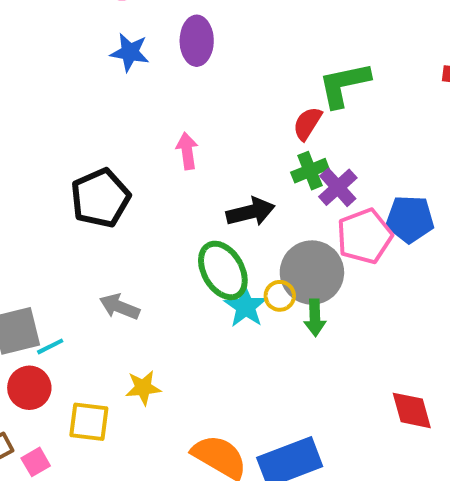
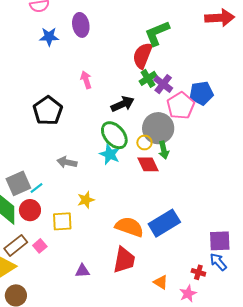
red semicircle: (307, 123) -> (143, 56), size x1.5
cyan star: (246, 307) -> (110, 154), moved
red diamond: (412, 410) -> (148, 164), moved

